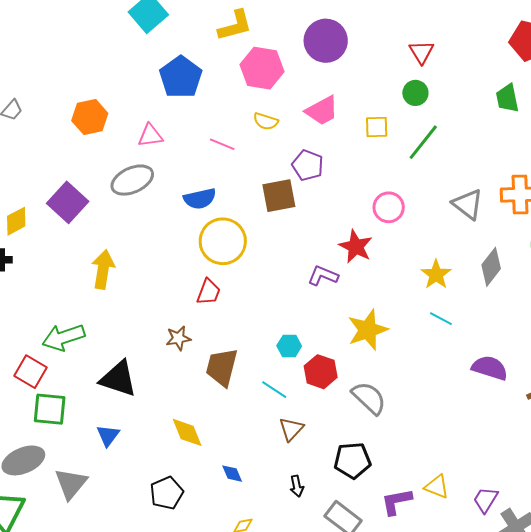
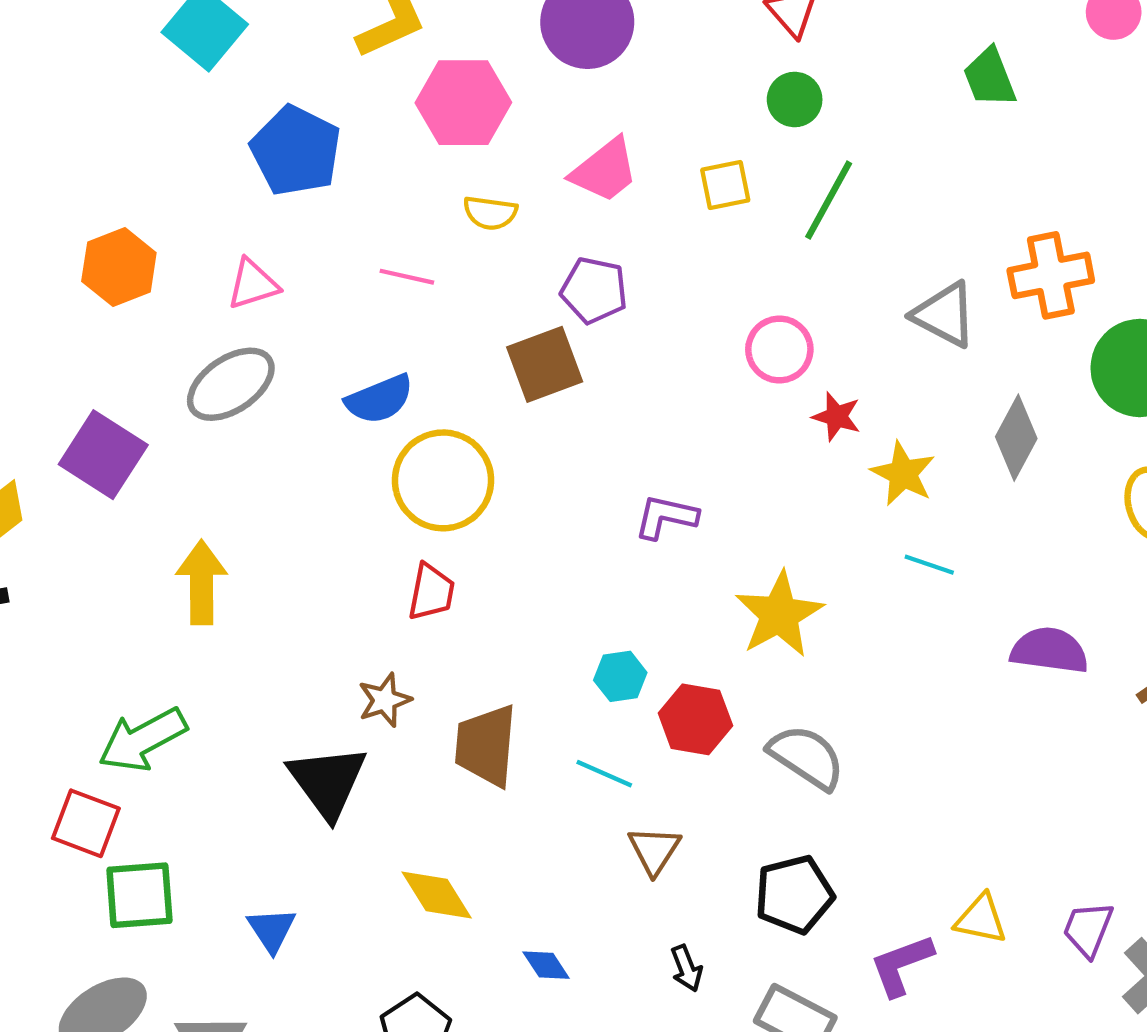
red star: (356, 247) -> (837, 417), moved, size x0.7
black triangle: (118, 379) -> (328, 782), moved, turned 45

